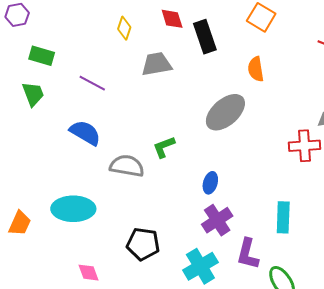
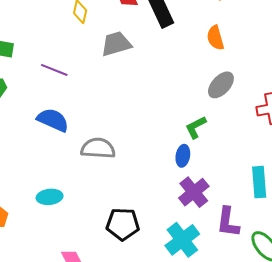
gray ellipse: (225, 112) -> (221, 85), moved, size x0.7
green L-shape: (164, 147) -> (196, 127), moved
cyan ellipse: (73, 209) -> (50, 197), size x0.6

